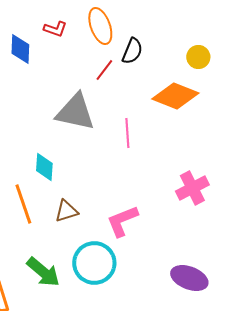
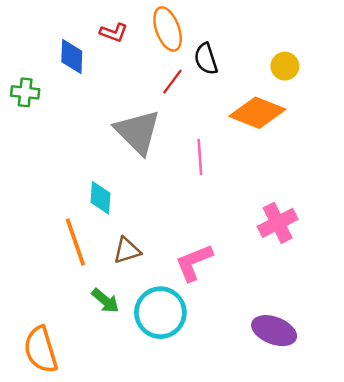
black semicircle: (132, 51) -> (206, 59), turned 140
gray triangle: (75, 112) -> (138, 132), turned 33
green arrow: (43, 272) -> (105, 301), moved, size x0.7

